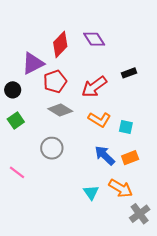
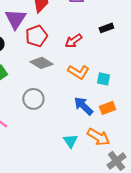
purple triangle: (33, 63) -> (15, 19), turned -30
red arrow: (94, 87) -> (73, 41), size x0.7

